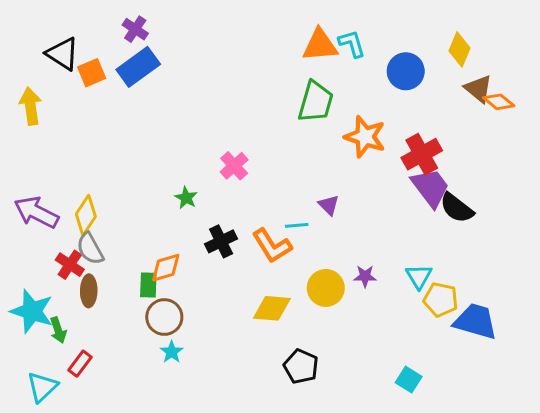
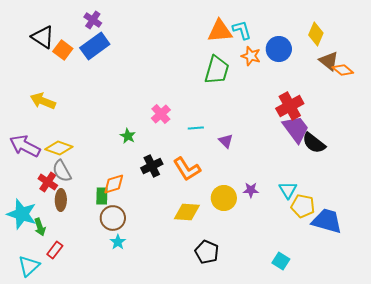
orange square: (92, 73) -> (63, 50), turned -30
yellow arrow: (31, 106) -> (43, 101), moved, turned -60
orange star: (365, 137) -> (251, 56), moved, size x0.7
yellow diamond: (86, 215) -> (59, 148), turned 76
cyan line: (297, 225) -> (196, 128), moved

